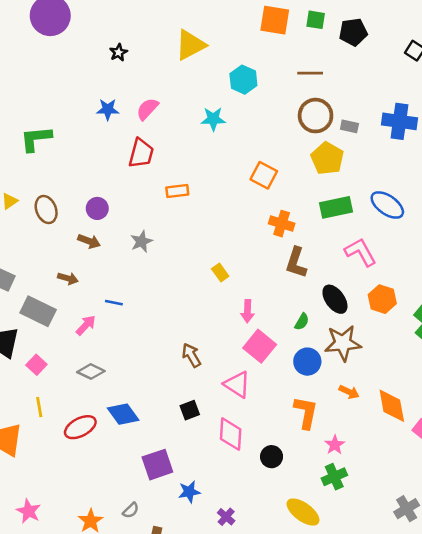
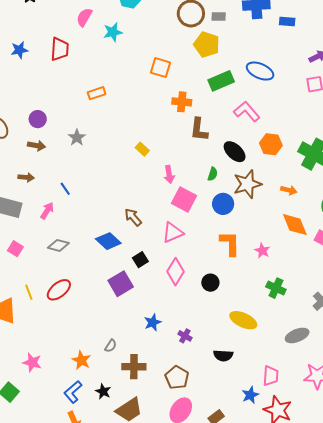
blue star: (108, 109) -> (19, 50), moved
pink semicircle: (147, 109) -> (84, 17), moved
red trapezoid: (141, 153) -> (60, 49), moved
blue line: (114, 303) -> (65, 189), turned 56
pink triangle: (237, 385) -> (173, 233), turned -45
orange arrow: (349, 392) -> (289, 190), moved
yellow line: (39, 407) -> (29, 292), moved
blue diamond: (123, 414) -> (108, 241), moved
pink diamond: (231, 434) -> (175, 272), turned 40
pink star: (335, 445) -> (262, 251), moved
purple square: (157, 465) -> (121, 284), moved
green cross: (334, 477) -> (276, 288), moved, turned -30

